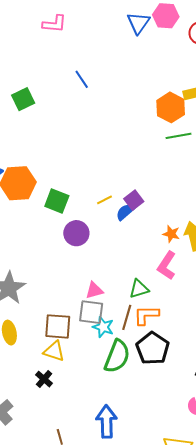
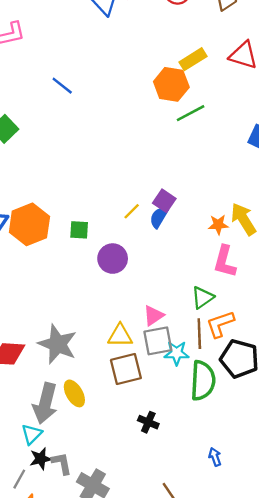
green square: (57, 201) -> (79, 230), size x0.7
yellow triangle: (54, 351) -> (120, 336), moved
black cross: (44, 379) -> (148, 422), moved
blue arrow: (107, 421) -> (215, 457), size x0.5

